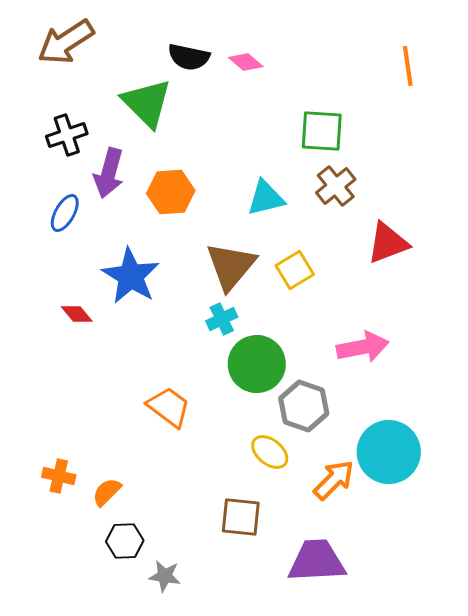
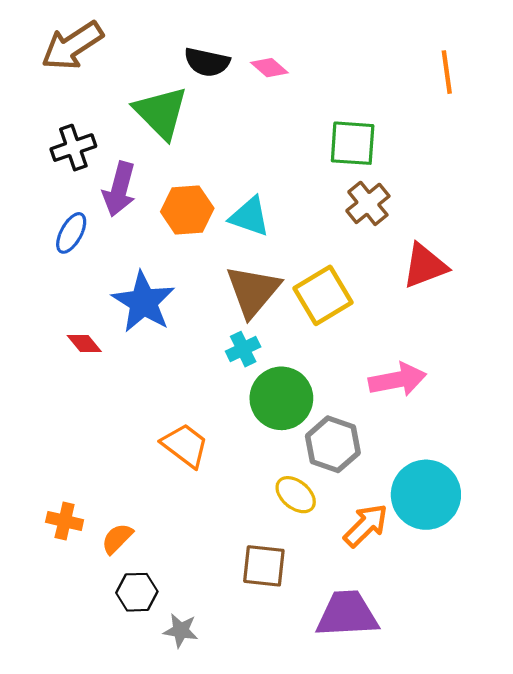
cyan triangle: (266, 198) -> (250, 217), moved, turned 33
yellow square: (295, 270) -> (323, 295), size x1.4

